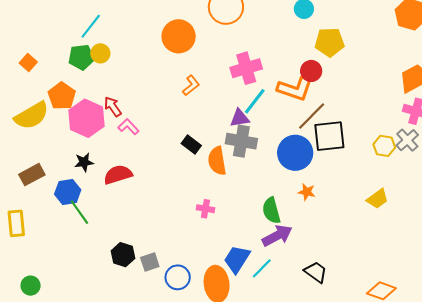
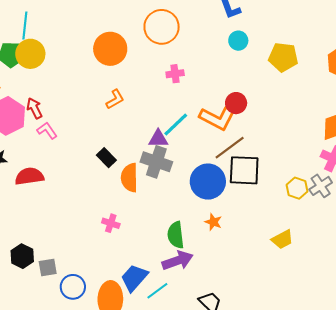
cyan line: (91, 26) -> (25, 26), turned -40
yellow pentagon: (330, 42) -> (283, 57), moved
yellow circle: (100, 53) -> (30, 54), size x1.5
pink cross: (246, 68) -> (175, 74), moved, size x0.6

